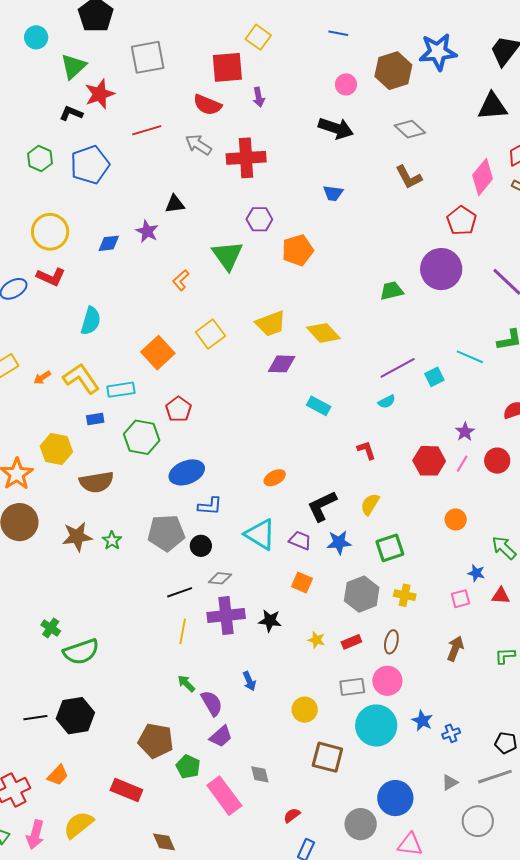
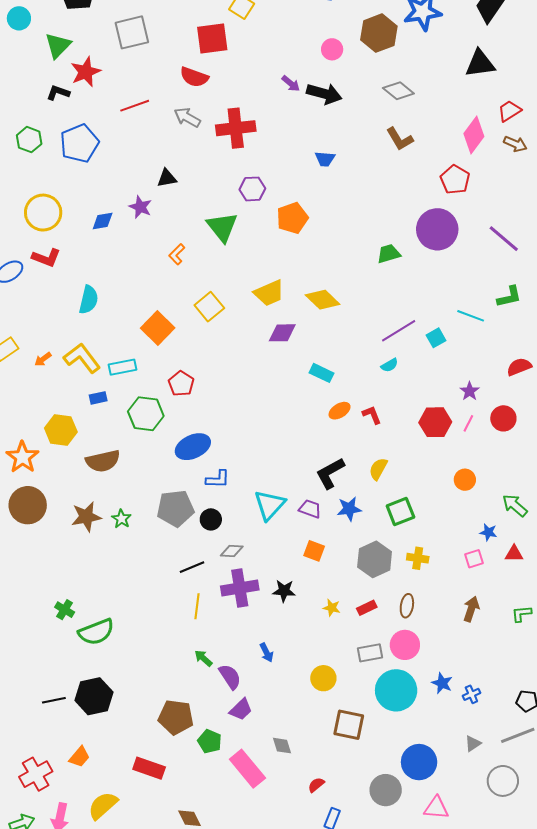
purple arrow: (259, 97) -> (291, 84), moved, turned -36
orange ellipse: (275, 478) -> (340, 411), moved
cyan triangle: (260, 534) -> (270, 505), turned 44

